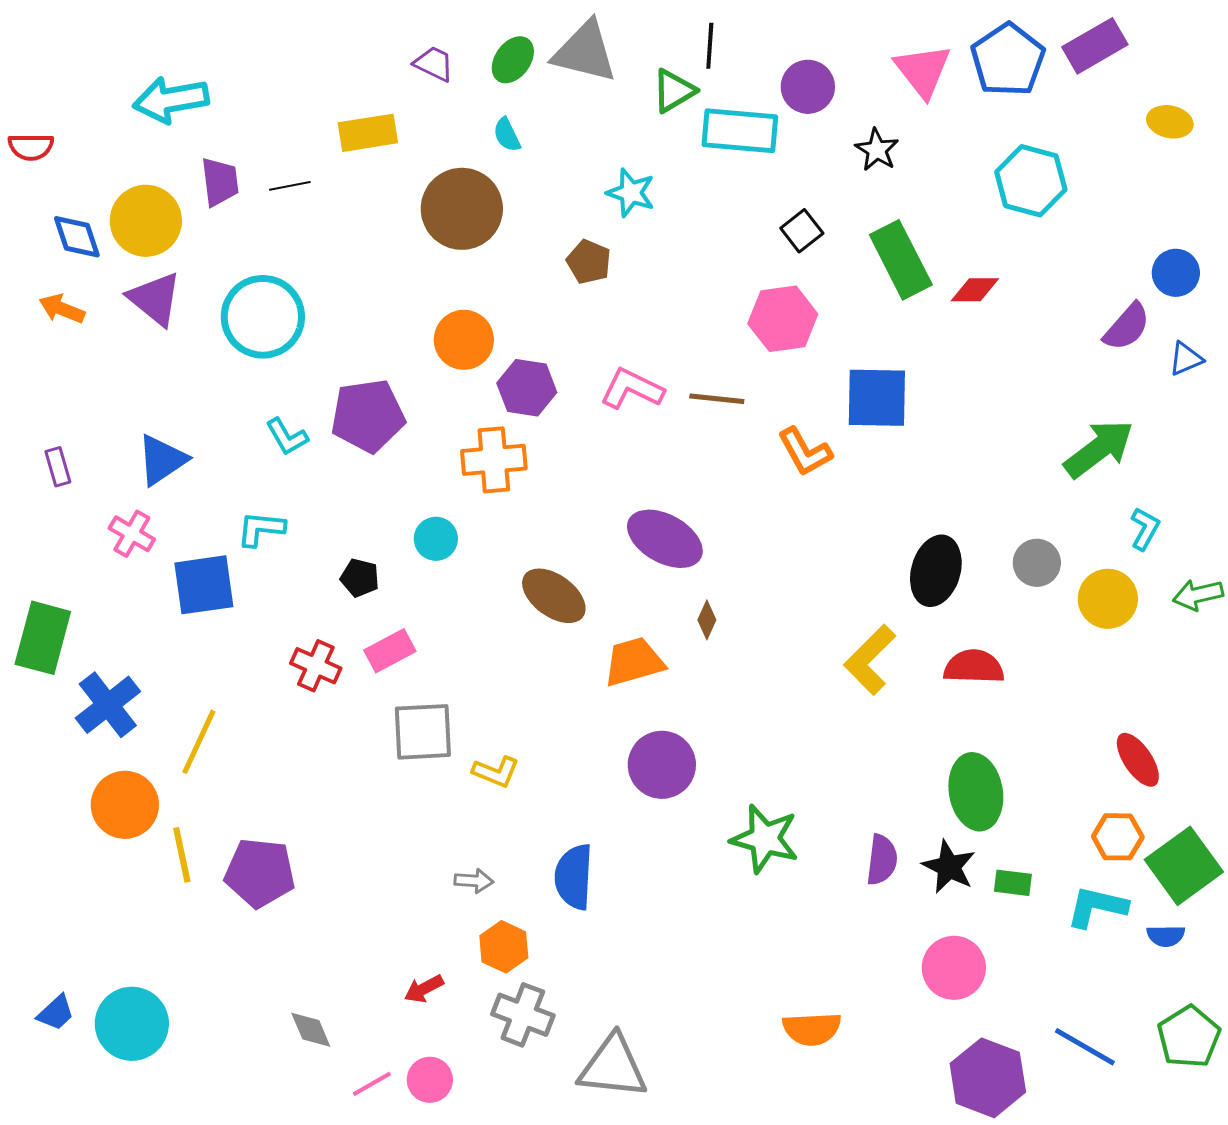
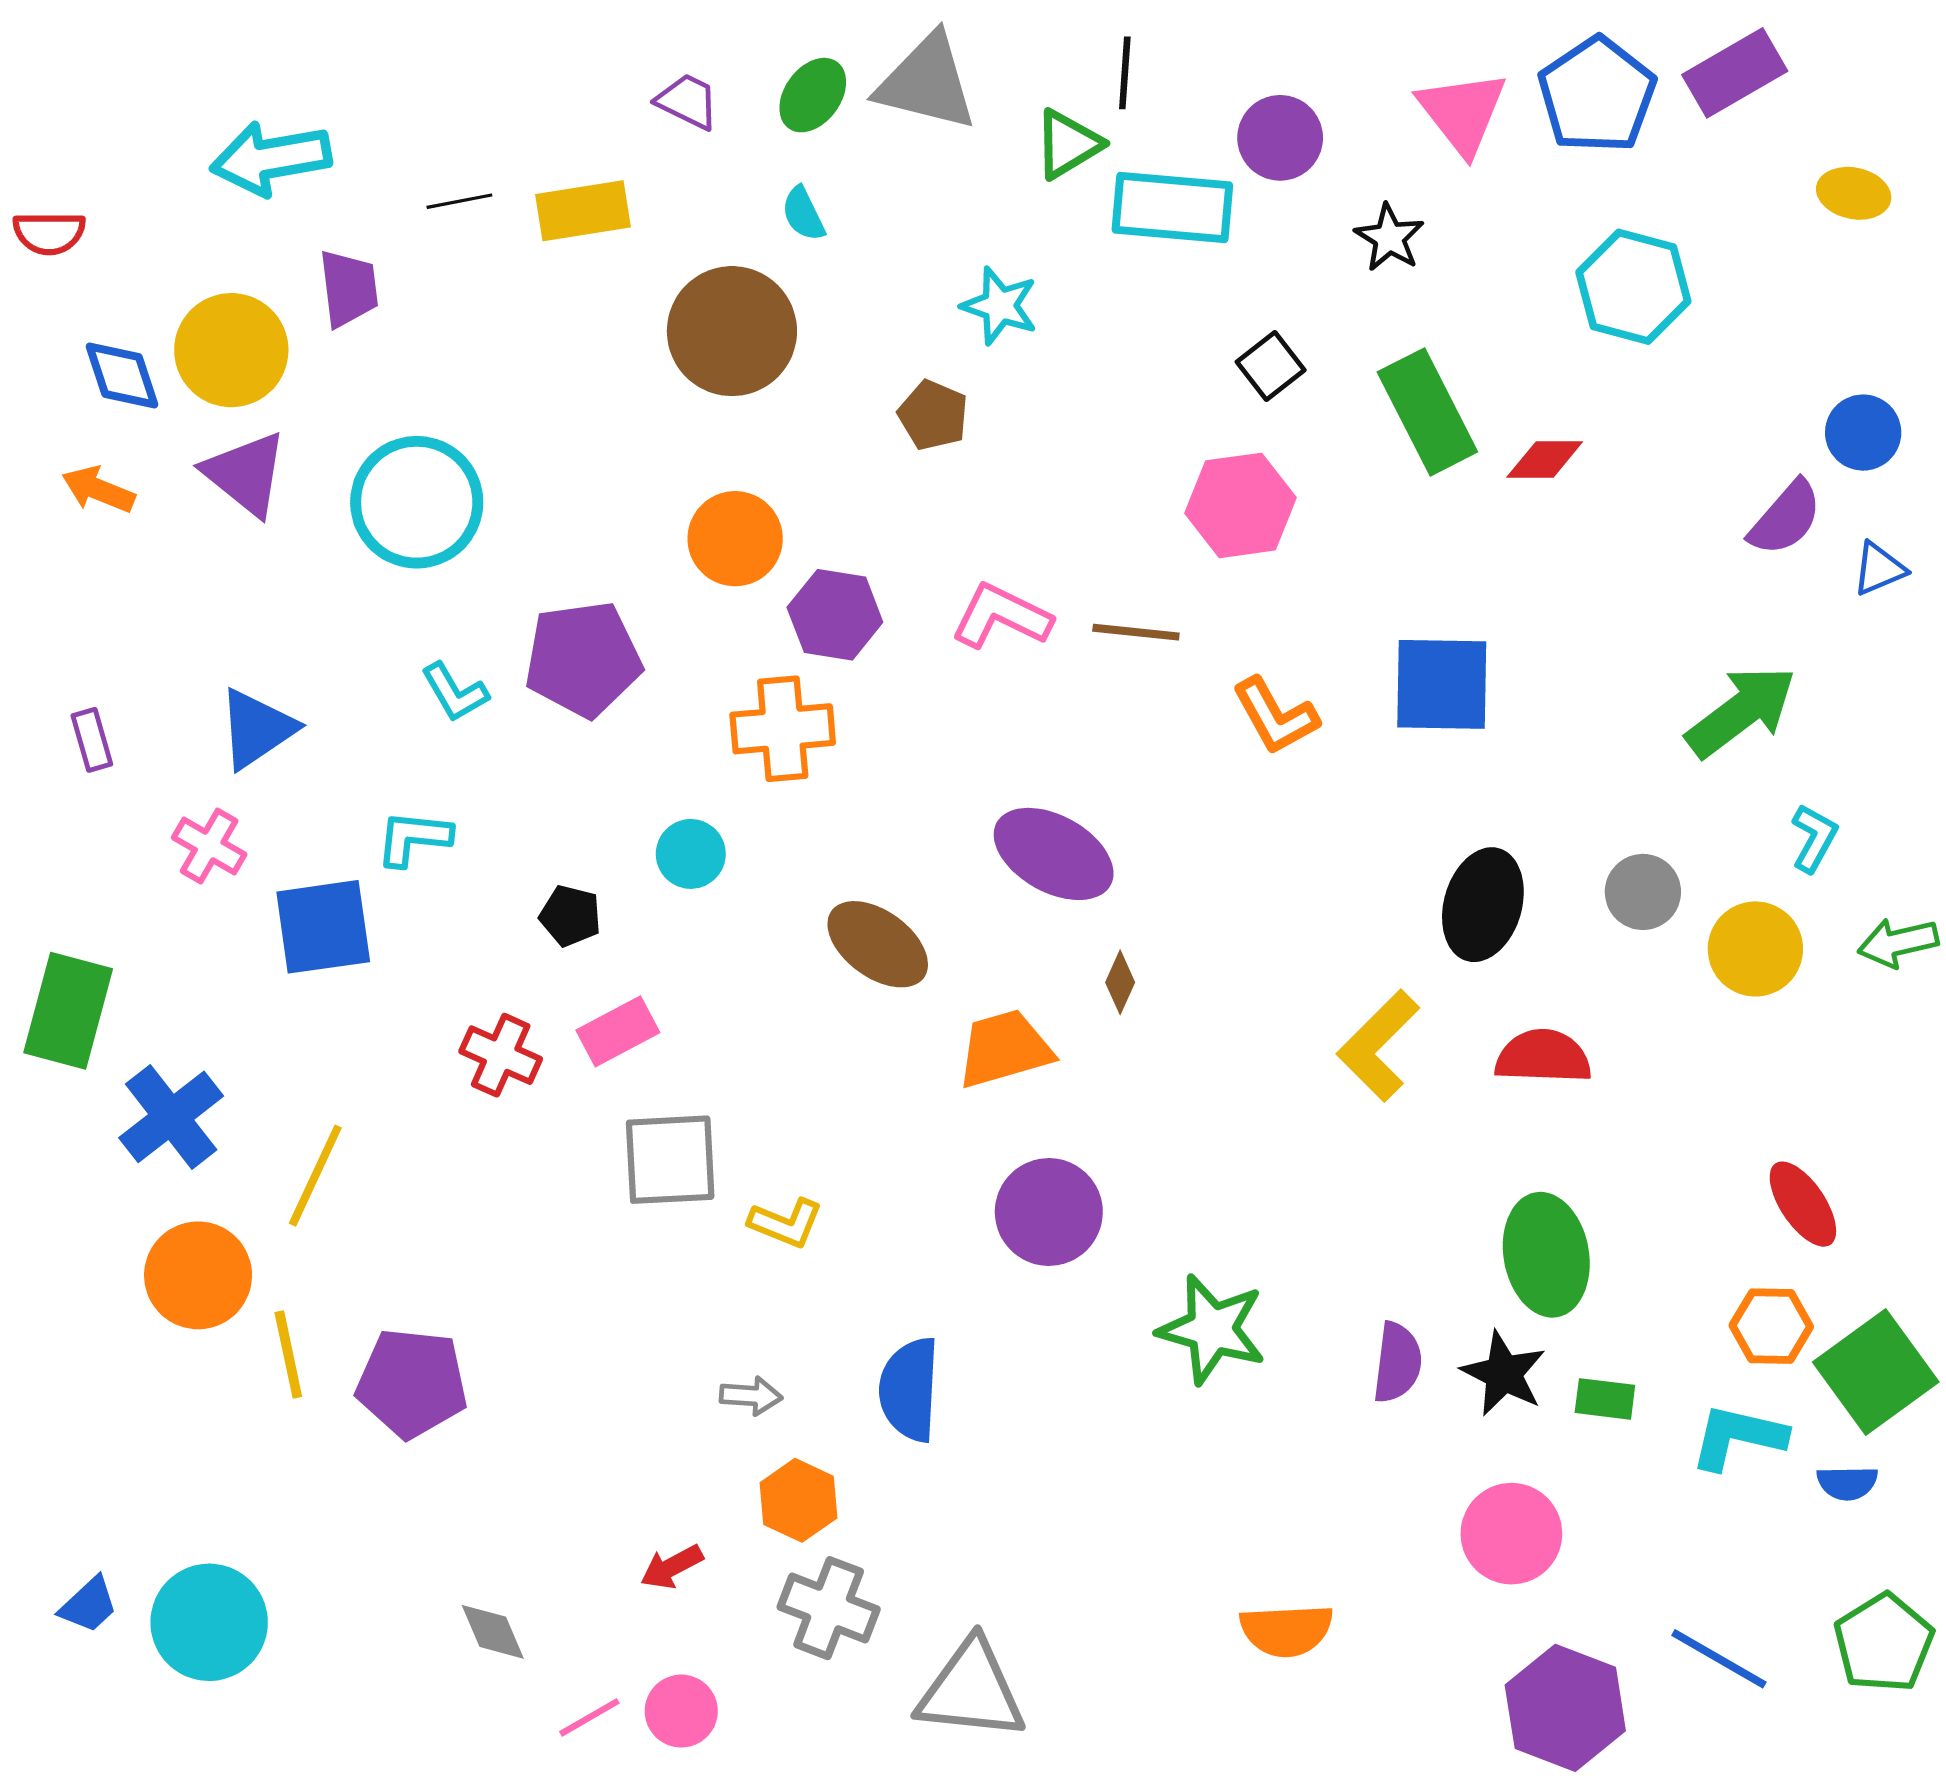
black line: (290, 186) -> (459, 201), moved
blue square: (877, 398) -> (1442, 684), moved

